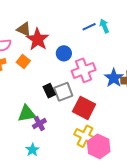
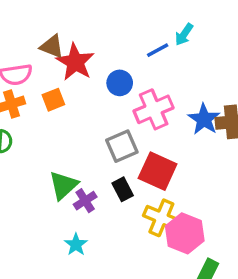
cyan arrow: (104, 26) -> (184, 34), turned -120
blue line: (89, 27) -> (158, 50), moved
orange square: (23, 62) -> (53, 100), turned 32
black rectangle: (49, 91) -> (123, 189), moved
green triangle: (27, 114) -> (63, 185), turned -30

